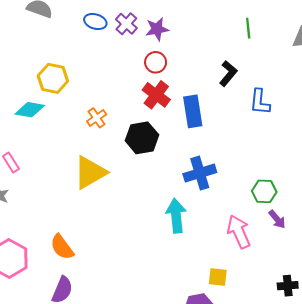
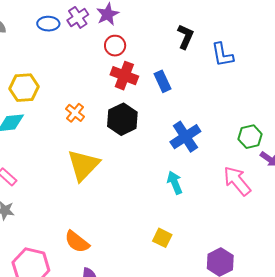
purple cross: (126, 24) -> (78, 17), turned 30
blue rectangle: (193, 111) -> (162, 81), size x0.7
cyan arrow: (176, 216) -> (175, 183), size x0.7
yellow square: (218, 277) -> (162, 238), moved, turned 36

